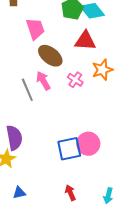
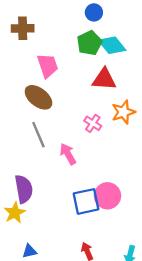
brown ellipse: (50, 56) -> (38, 97), moved
pink arrow: (43, 81) -> (68, 154), moved

